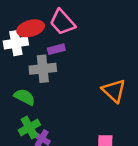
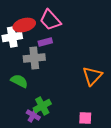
orange triangle: (114, 91) -> (92, 76), turned 30
green cross: (29, 127) -> (42, 106), moved

